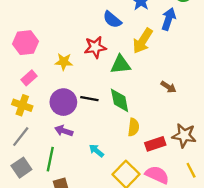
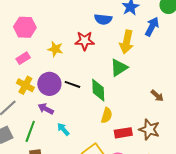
blue semicircle: (112, 20) -> (103, 19), turned -42
yellow arrow: (143, 41) -> (127, 42), turned -30
green triangle: (121, 65) -> (119, 68), moved, turned -36
brown arrow: (168, 87) -> (157, 96), moved
yellow cross: (22, 105) -> (25, 85), moved
cyan arrow: (96, 151) -> (63, 129), moved

